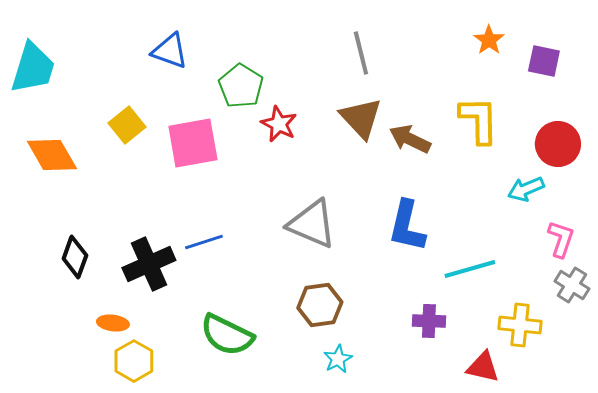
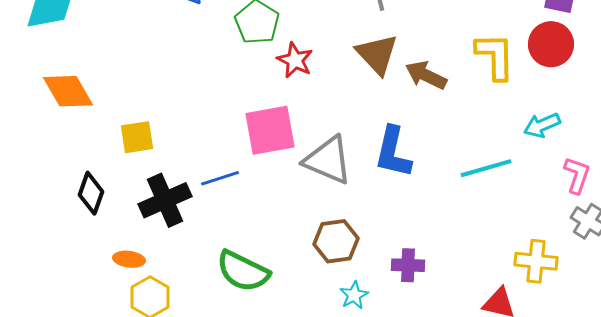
yellow square: (127, 125) -> (137, 137), moved, turned 30
pink square: (193, 143) -> (270, 130), moved
red circle: (558, 144) -> (551, 44), moved
blue L-shape: (407, 226) -> (393, 152), moved
cyan line: (470, 269) -> (486, 168), moved
purple cross: (429, 321) -> (408, 265), moved

